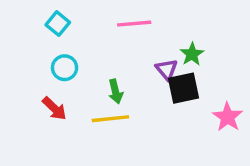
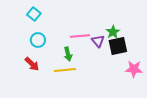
pink line: (134, 24) -> (80, 36), moved
black square: (183, 88) -> (118, 46), moved
pink star: (228, 117) -> (134, 69), turned -30

